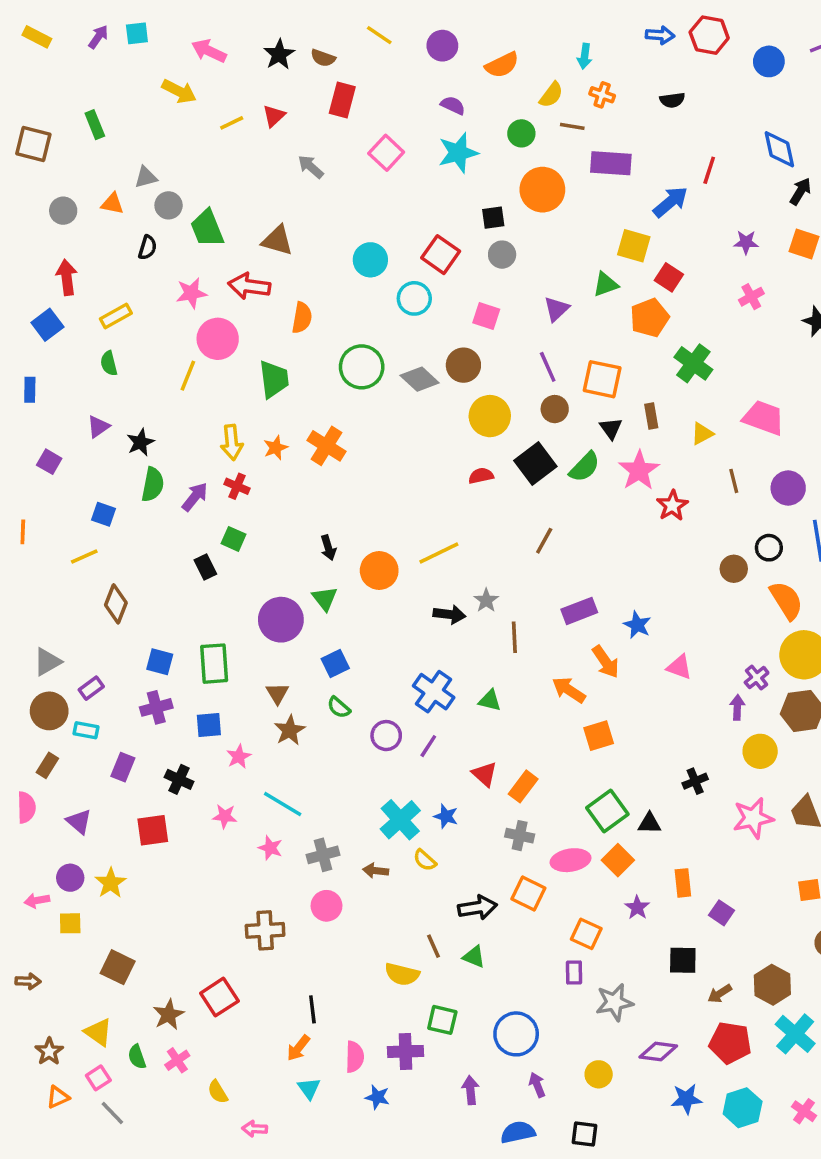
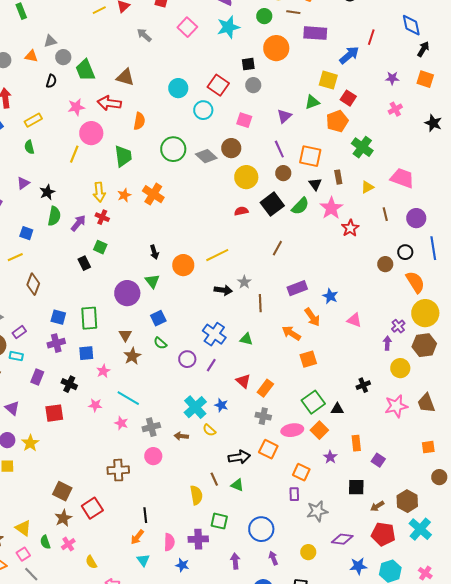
brown square: (118, 967) -> (62, 491), moved
yellow semicircle: (402, 974) -> (196, 495), turned -114

